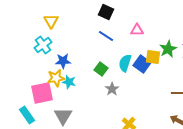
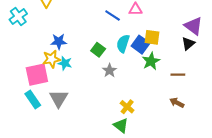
blue line: (106, 36) -> (113, 16), moved
cyan cross: (43, 45) -> (18, 17), moved
green star: (168, 49) -> (151, 61), moved
cyan rectangle: (27, 115) -> (33, 100), moved

